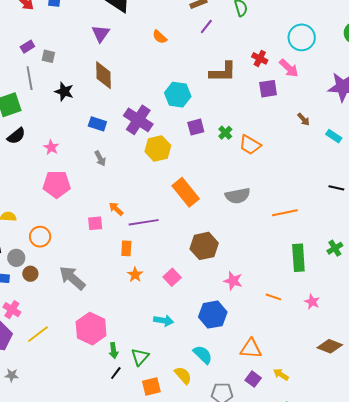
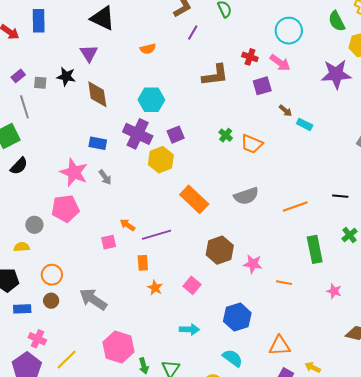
orange semicircle: (160, 37) -> (148, 49), turned -49
black star: (64, 91) -> (66, 77), moved
cyan hexagon: (178, 95) -> (151, 100), moved
brown arrow: (304, 119) -> (285, 111), moved
purple square: (196, 127) -> (176, 135), moved
cyan rectangle: (334, 136) -> (305, 124), moved
pink star: (51, 147) -> (74, 172), moved, size x1.8
black line: (336, 188) -> (340, 196), moved
orange circle: (40, 237) -> (52, 275), moved
gray circle: (16, 258) -> (34, 225), moved
pink star: (233, 281) -> (253, 264), moved
orange line: (273, 297) -> (284, 283), moved

